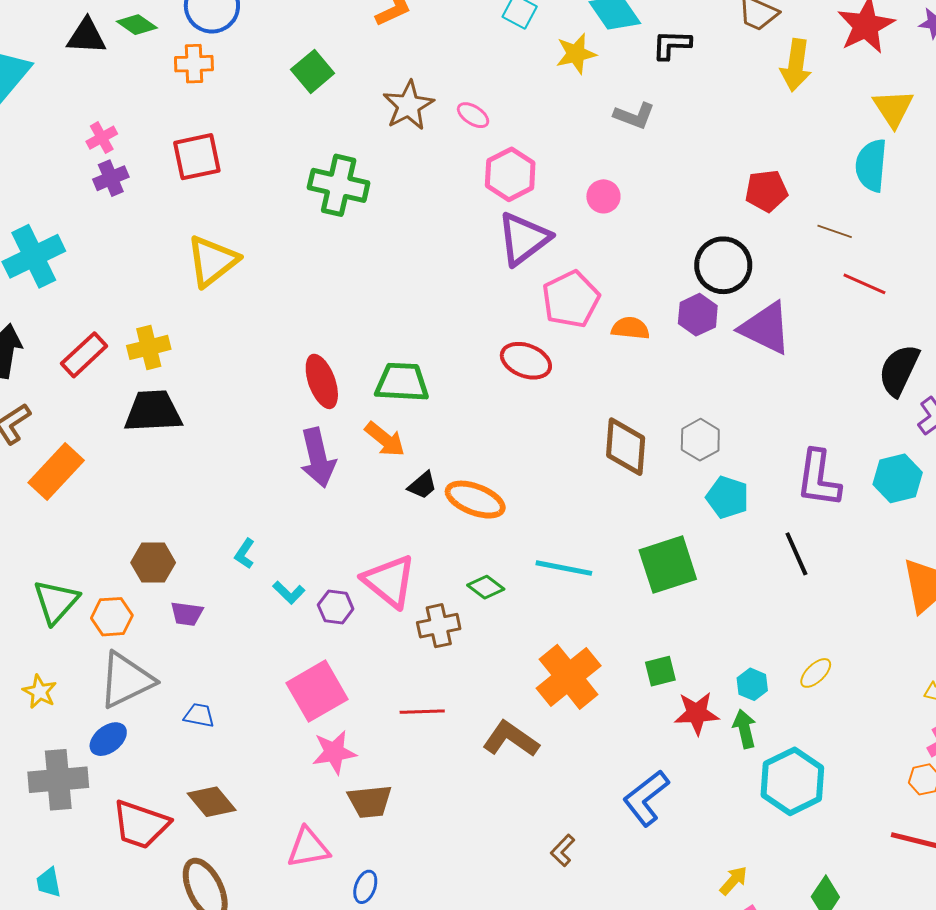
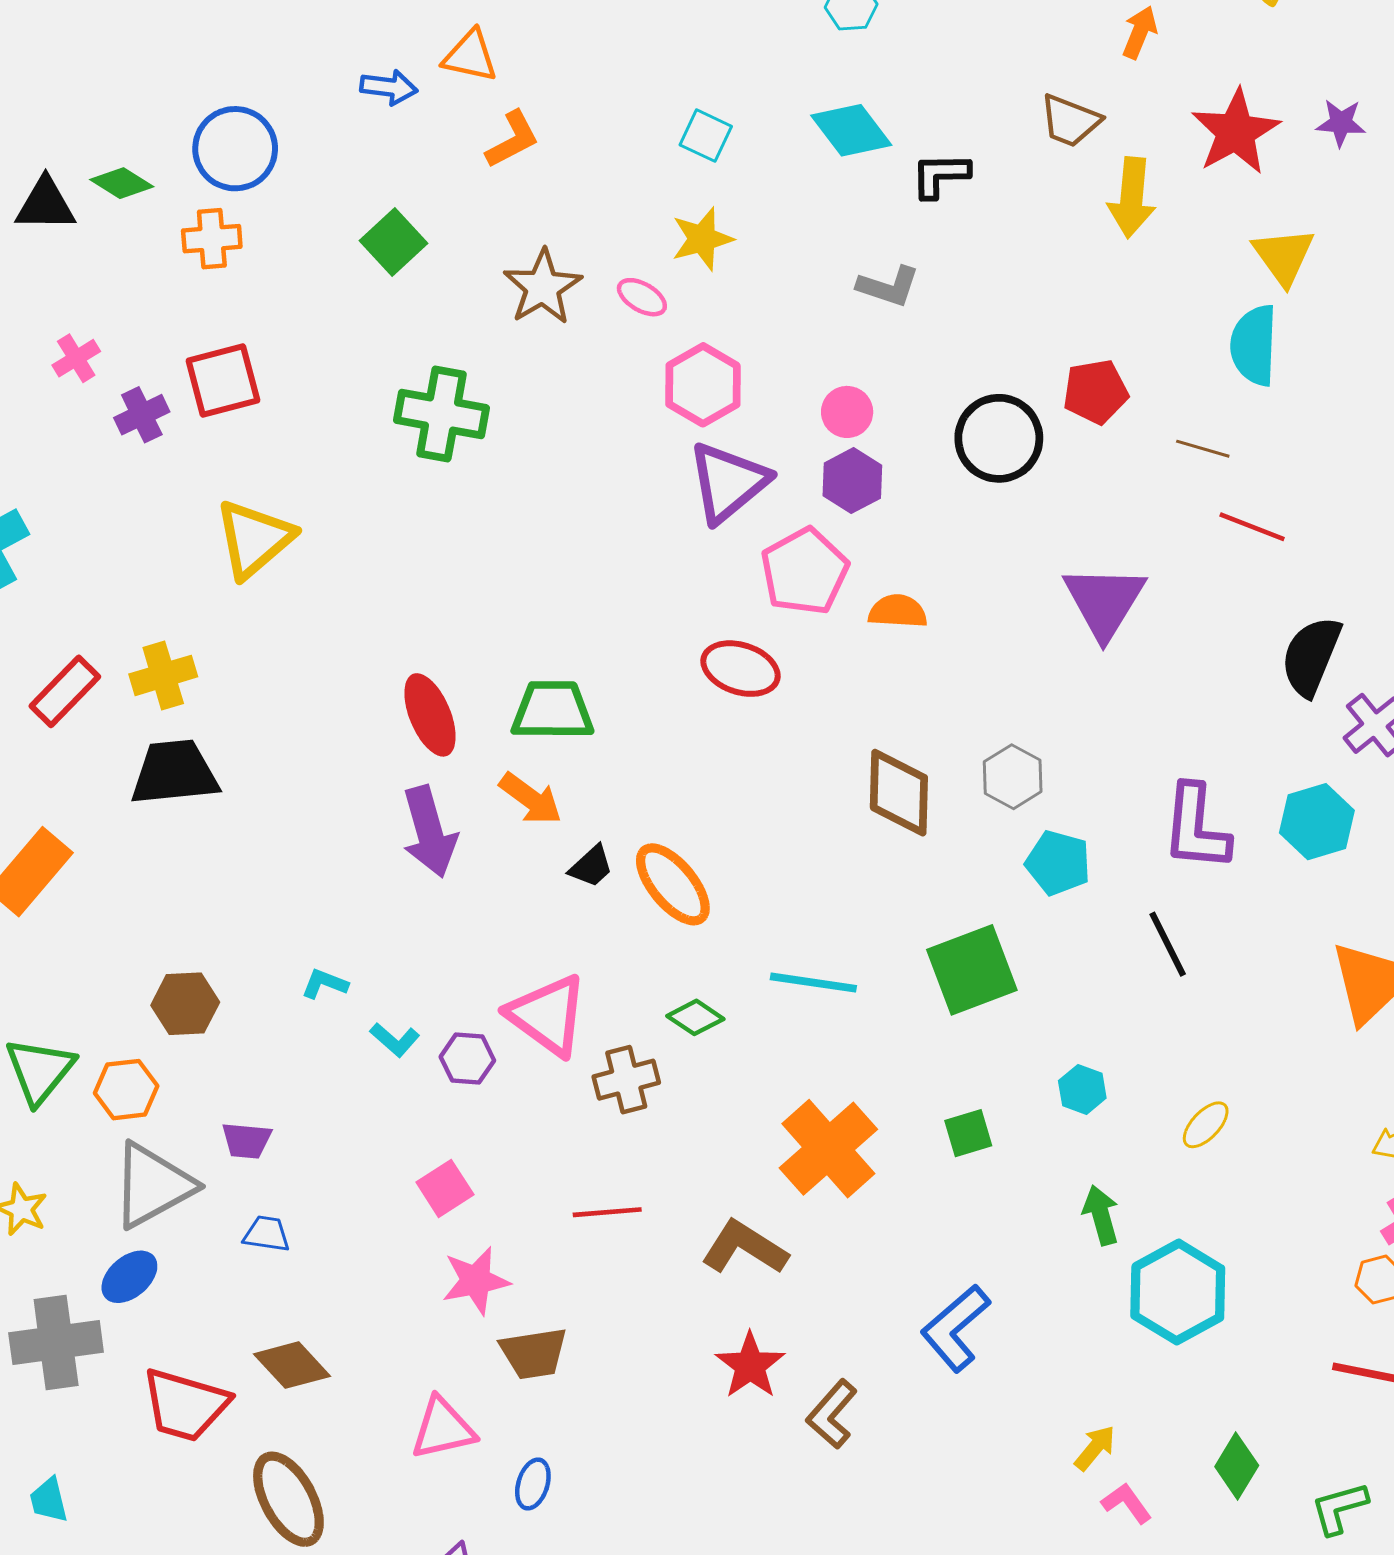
yellow star: (576, 54) -> (702, 239), moved
purple cross: (111, 178) -> (142, 415), moved
black circle: (723, 265) -> (999, 438), moved
purple hexagon: (698, 315) -> (852, 481), moved
purple triangle: (766, 328) -> (1104, 601), turned 38
orange ellipse: (475, 500) -> (673, 884), turned 32
cyan L-shape: (245, 554) -> (325, 984), turned 80
purple trapezoid: (187, 614) -> (247, 1141), moved
cyan hexagon: (752, 684) -> (1082, 1089), moved
pink square: (317, 691) -> (445, 1188), size x0.6
red star: (697, 713) -> (750, 1365), moved, turned -30
brown L-shape: (563, 850) -> (832, 1414), size x1.4

